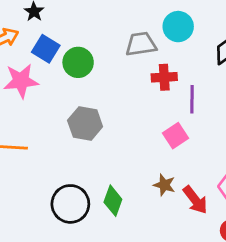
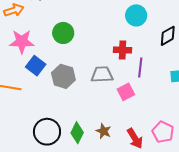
gray trapezoid: (141, 44) -> (102, 74), moved
blue square: (46, 49) -> (36, 66), moved
brown star: (164, 185) -> (104, 131), moved

